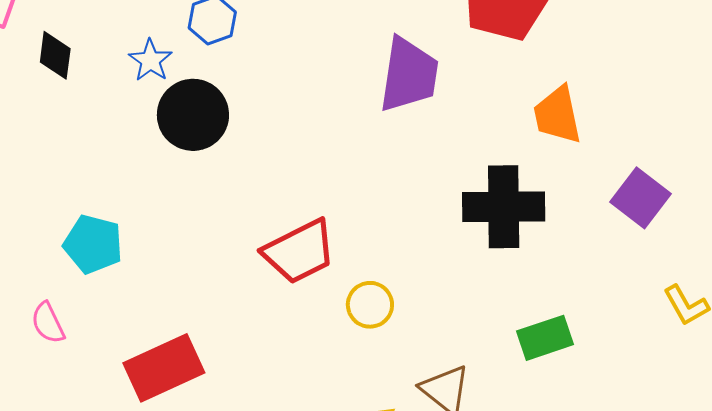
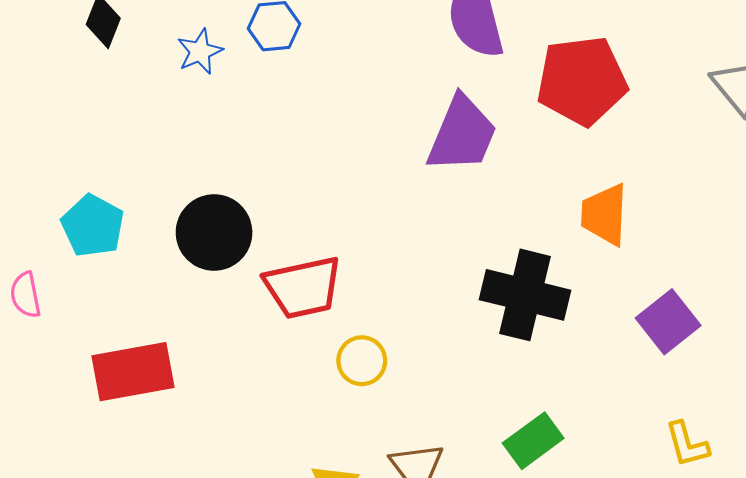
black circle: (193, 115) -> (214, 232), moved
green rectangle: (545, 338) -> (533, 441), turned -32

